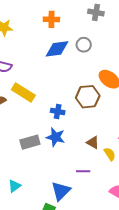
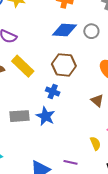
brown hexagon: (88, 97) -> (64, 65), moved
brown triangle: (93, 142) -> (97, 101), moved
purple line: (83, 171) -> (70, 162), moved

